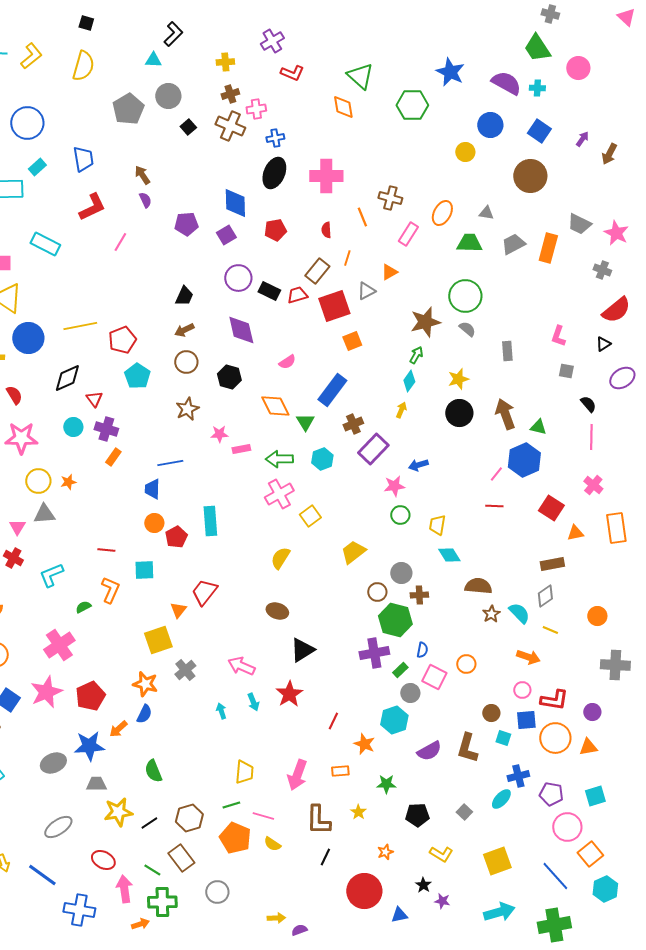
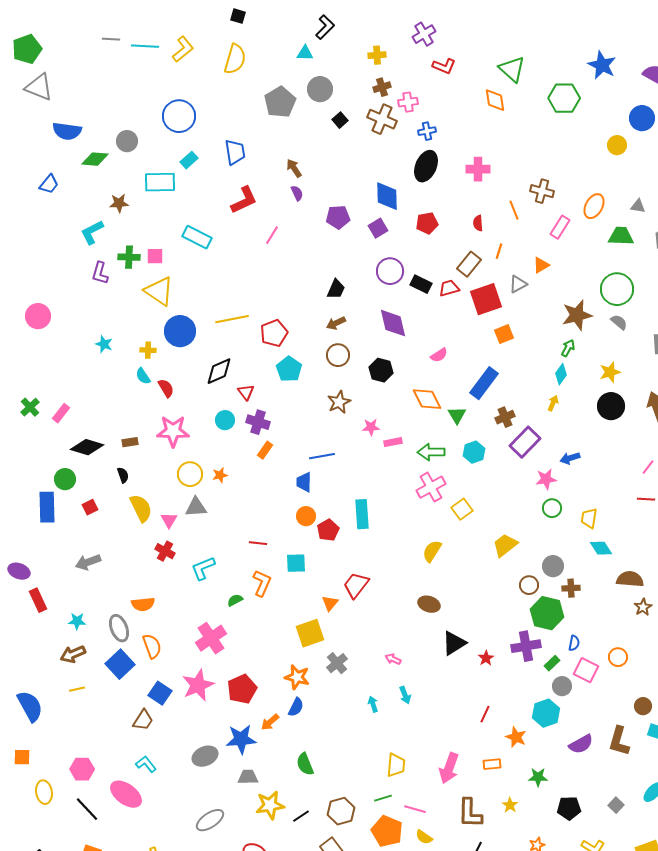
pink cross: (326, 176) -> (478, 169), size x0.7
pink arrow: (241, 666) -> (393, 659), size x0.6
red star: (289, 694) -> (486, 658), moved, size x0.6

